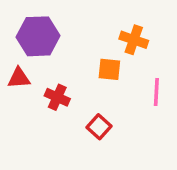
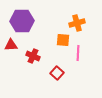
orange cross: (134, 40) -> (77, 23), turned -35
pink line: (156, 92) -> (78, 53), moved

